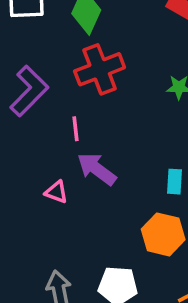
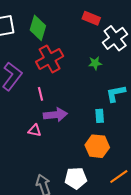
purple arrow: (97, 169) -> (55, 115), turned 145

